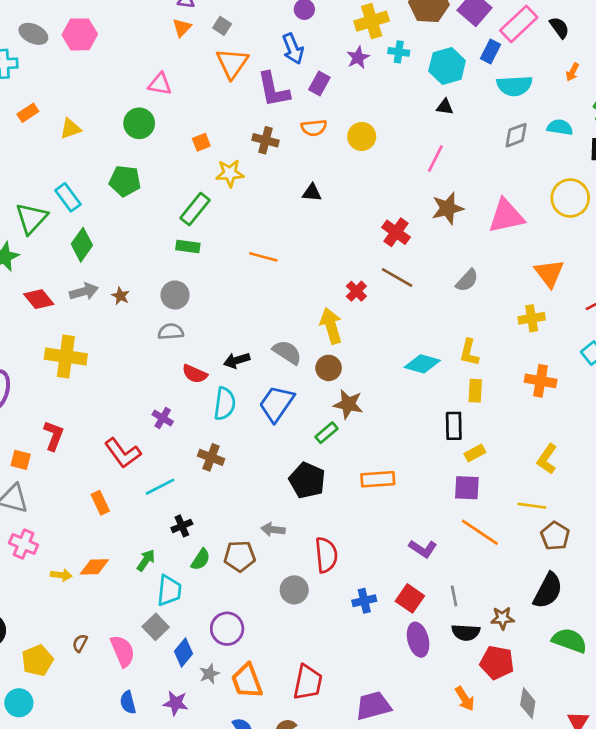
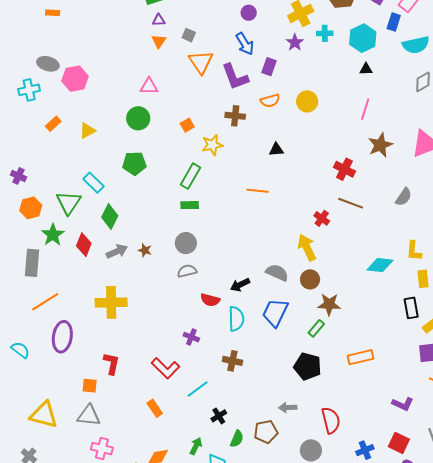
pink hexagon: (80, 34) -> (75, 79), moved
orange line: (263, 257) -> (258, 191), moved
red diamond: (39, 299) -> (84, 245), moved, turned 70

